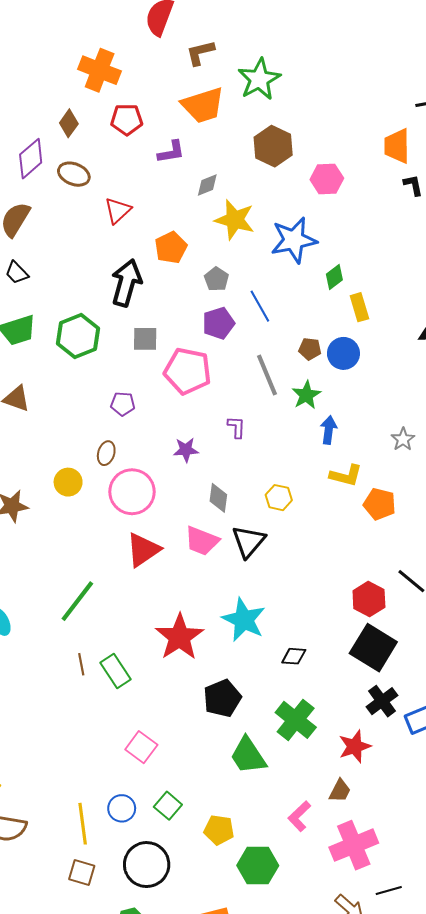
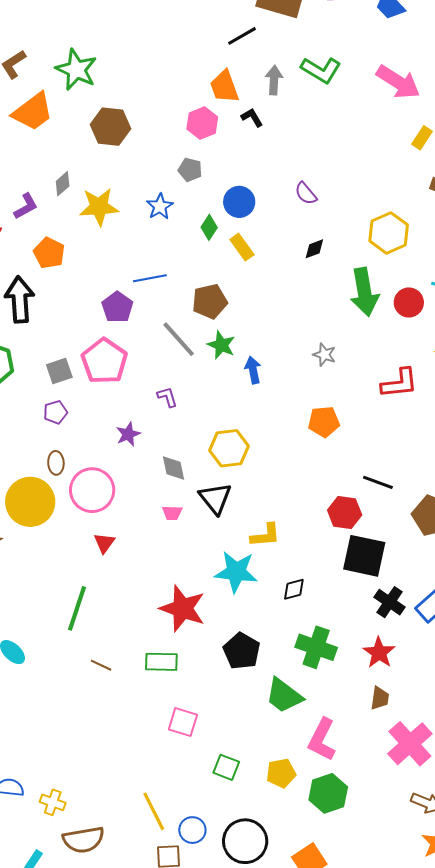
purple L-shape: (171, 152) -> (26, 206), moved
pink hexagon: (327, 179) -> (202, 123), moved
blue star: (294, 240) -> (160, 206), size x0.6
gray pentagon: (216, 279) -> (190, 170), moved
blue line: (260, 306) -> (150, 278), turned -52
gray square: (145, 339) -> (59, 371), moved
brown pentagon: (310, 349) -> (210, 301), size x1.6
blue circle: (343, 353) -> (239, 202), moved
pink pentagon: (188, 371) -> (104, 361), turned -30
yellow L-shape: (346, 476) -> (265, 535), moved
yellow circle: (68, 482) -> (30, 502), size x1.8
yellow hexagon: (279, 498) -> (229, 448), size x1.5
pink trapezoid: (202, 541) -> (172, 513), size x0.6
red triangle: (143, 550) -> (104, 543), moved, size x0.6
brown line: (81, 664) -> (101, 665), turned -35
green rectangle: (116, 671) -> (161, 662), moved, turned -36
blue circle: (122, 808) -> (192, 830), moved
pink L-shape: (299, 816) -> (322, 740), moved, size x1.4
black circle: (147, 865) -> (245, 841), moved

